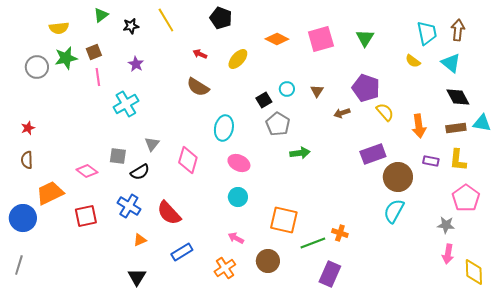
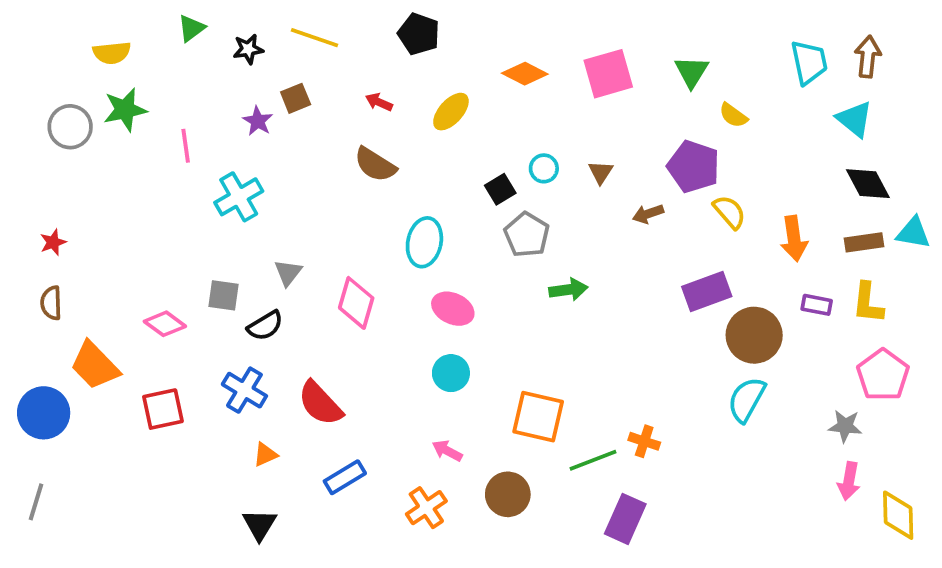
yellow line: (166, 20) -> (315, 38), turned -40
brown square: (94, 52) -> (296, 98), moved
yellow semicircle: (413, 61) -> (733, 115), moved
orange trapezoid: (50, 193) -> (95, 365), turned -108

